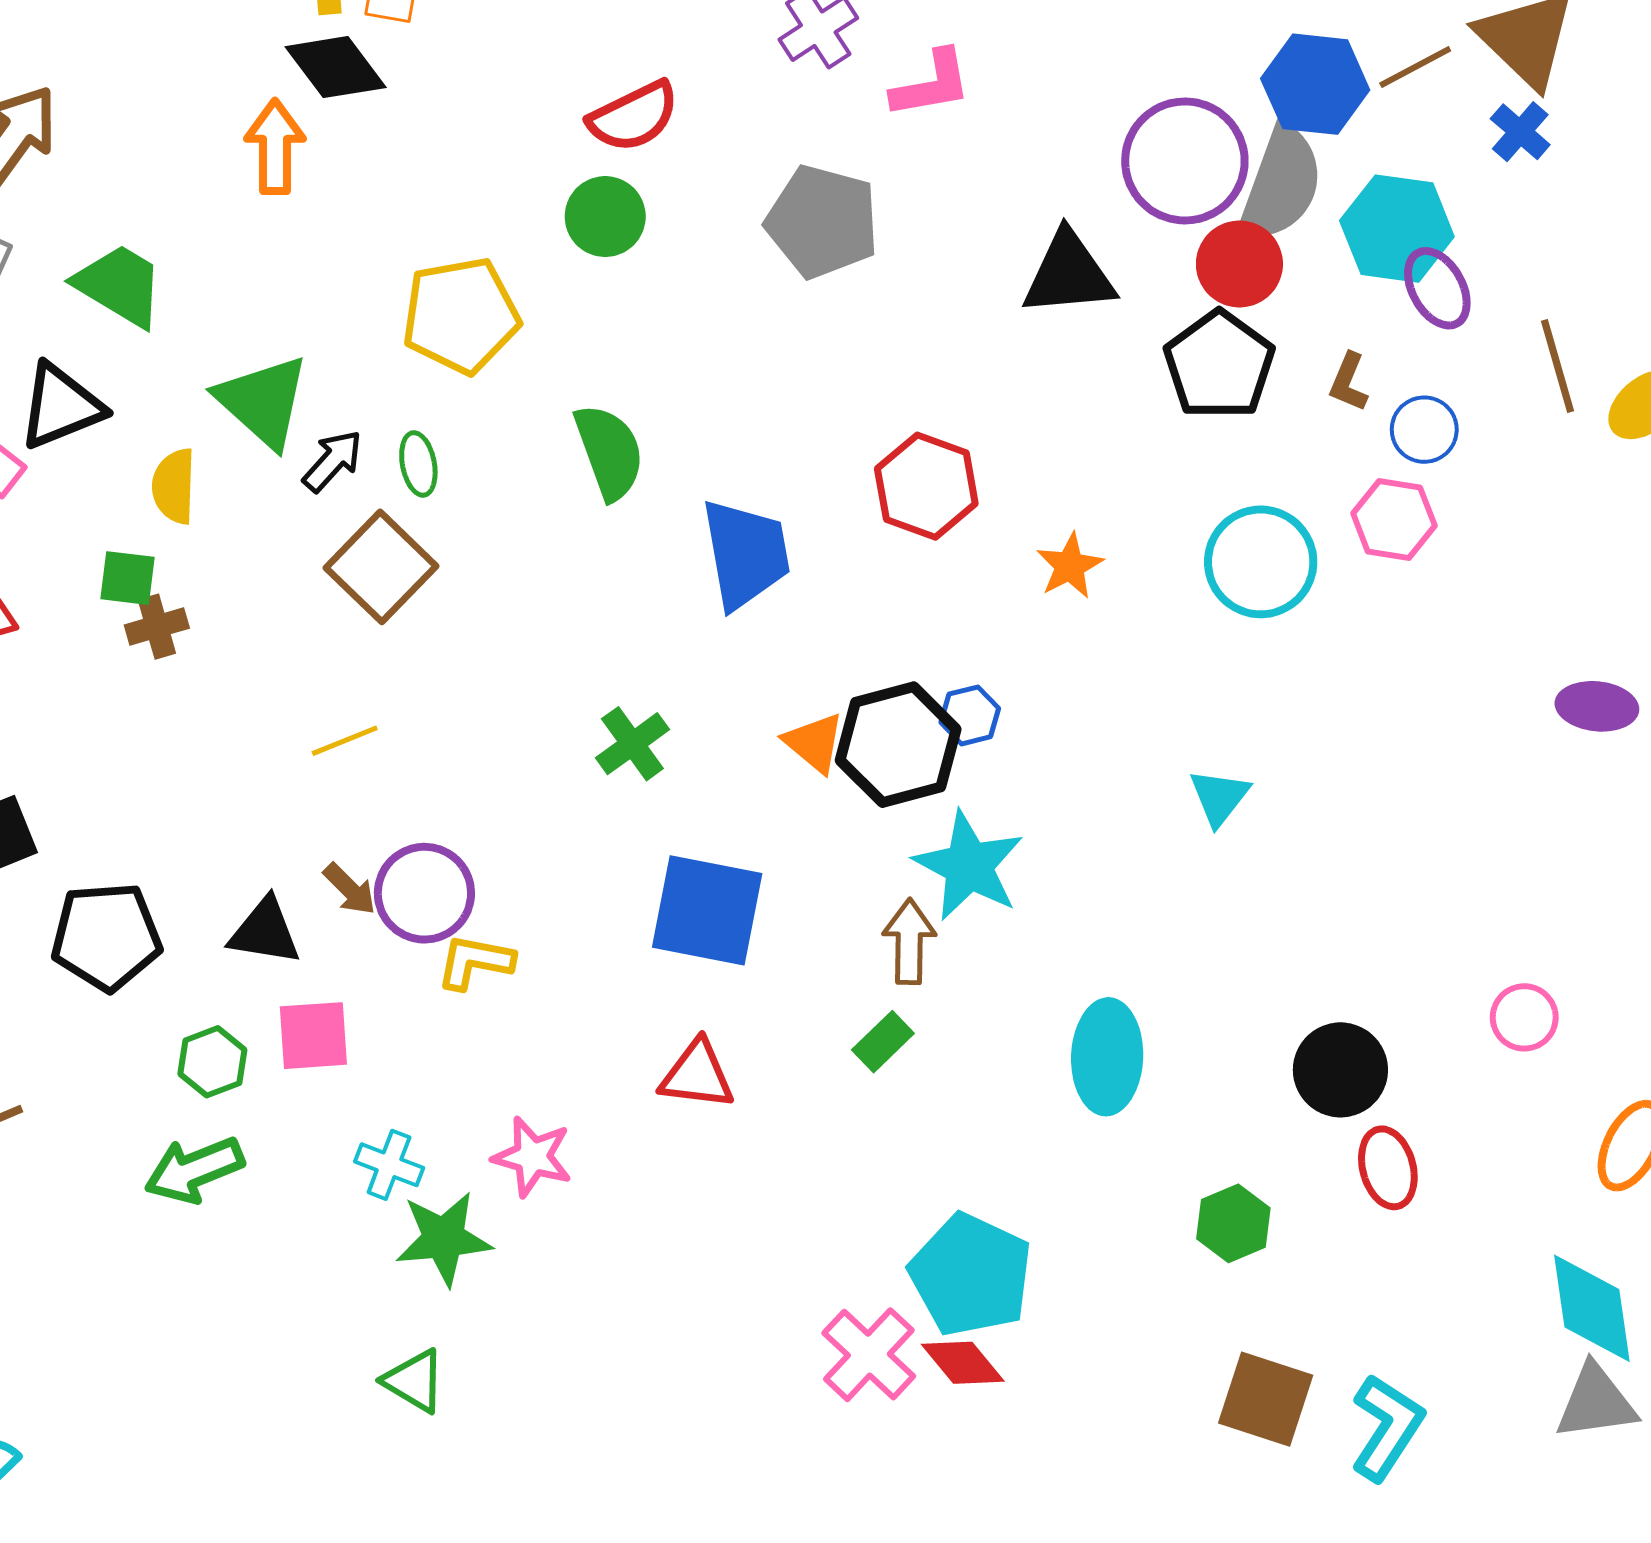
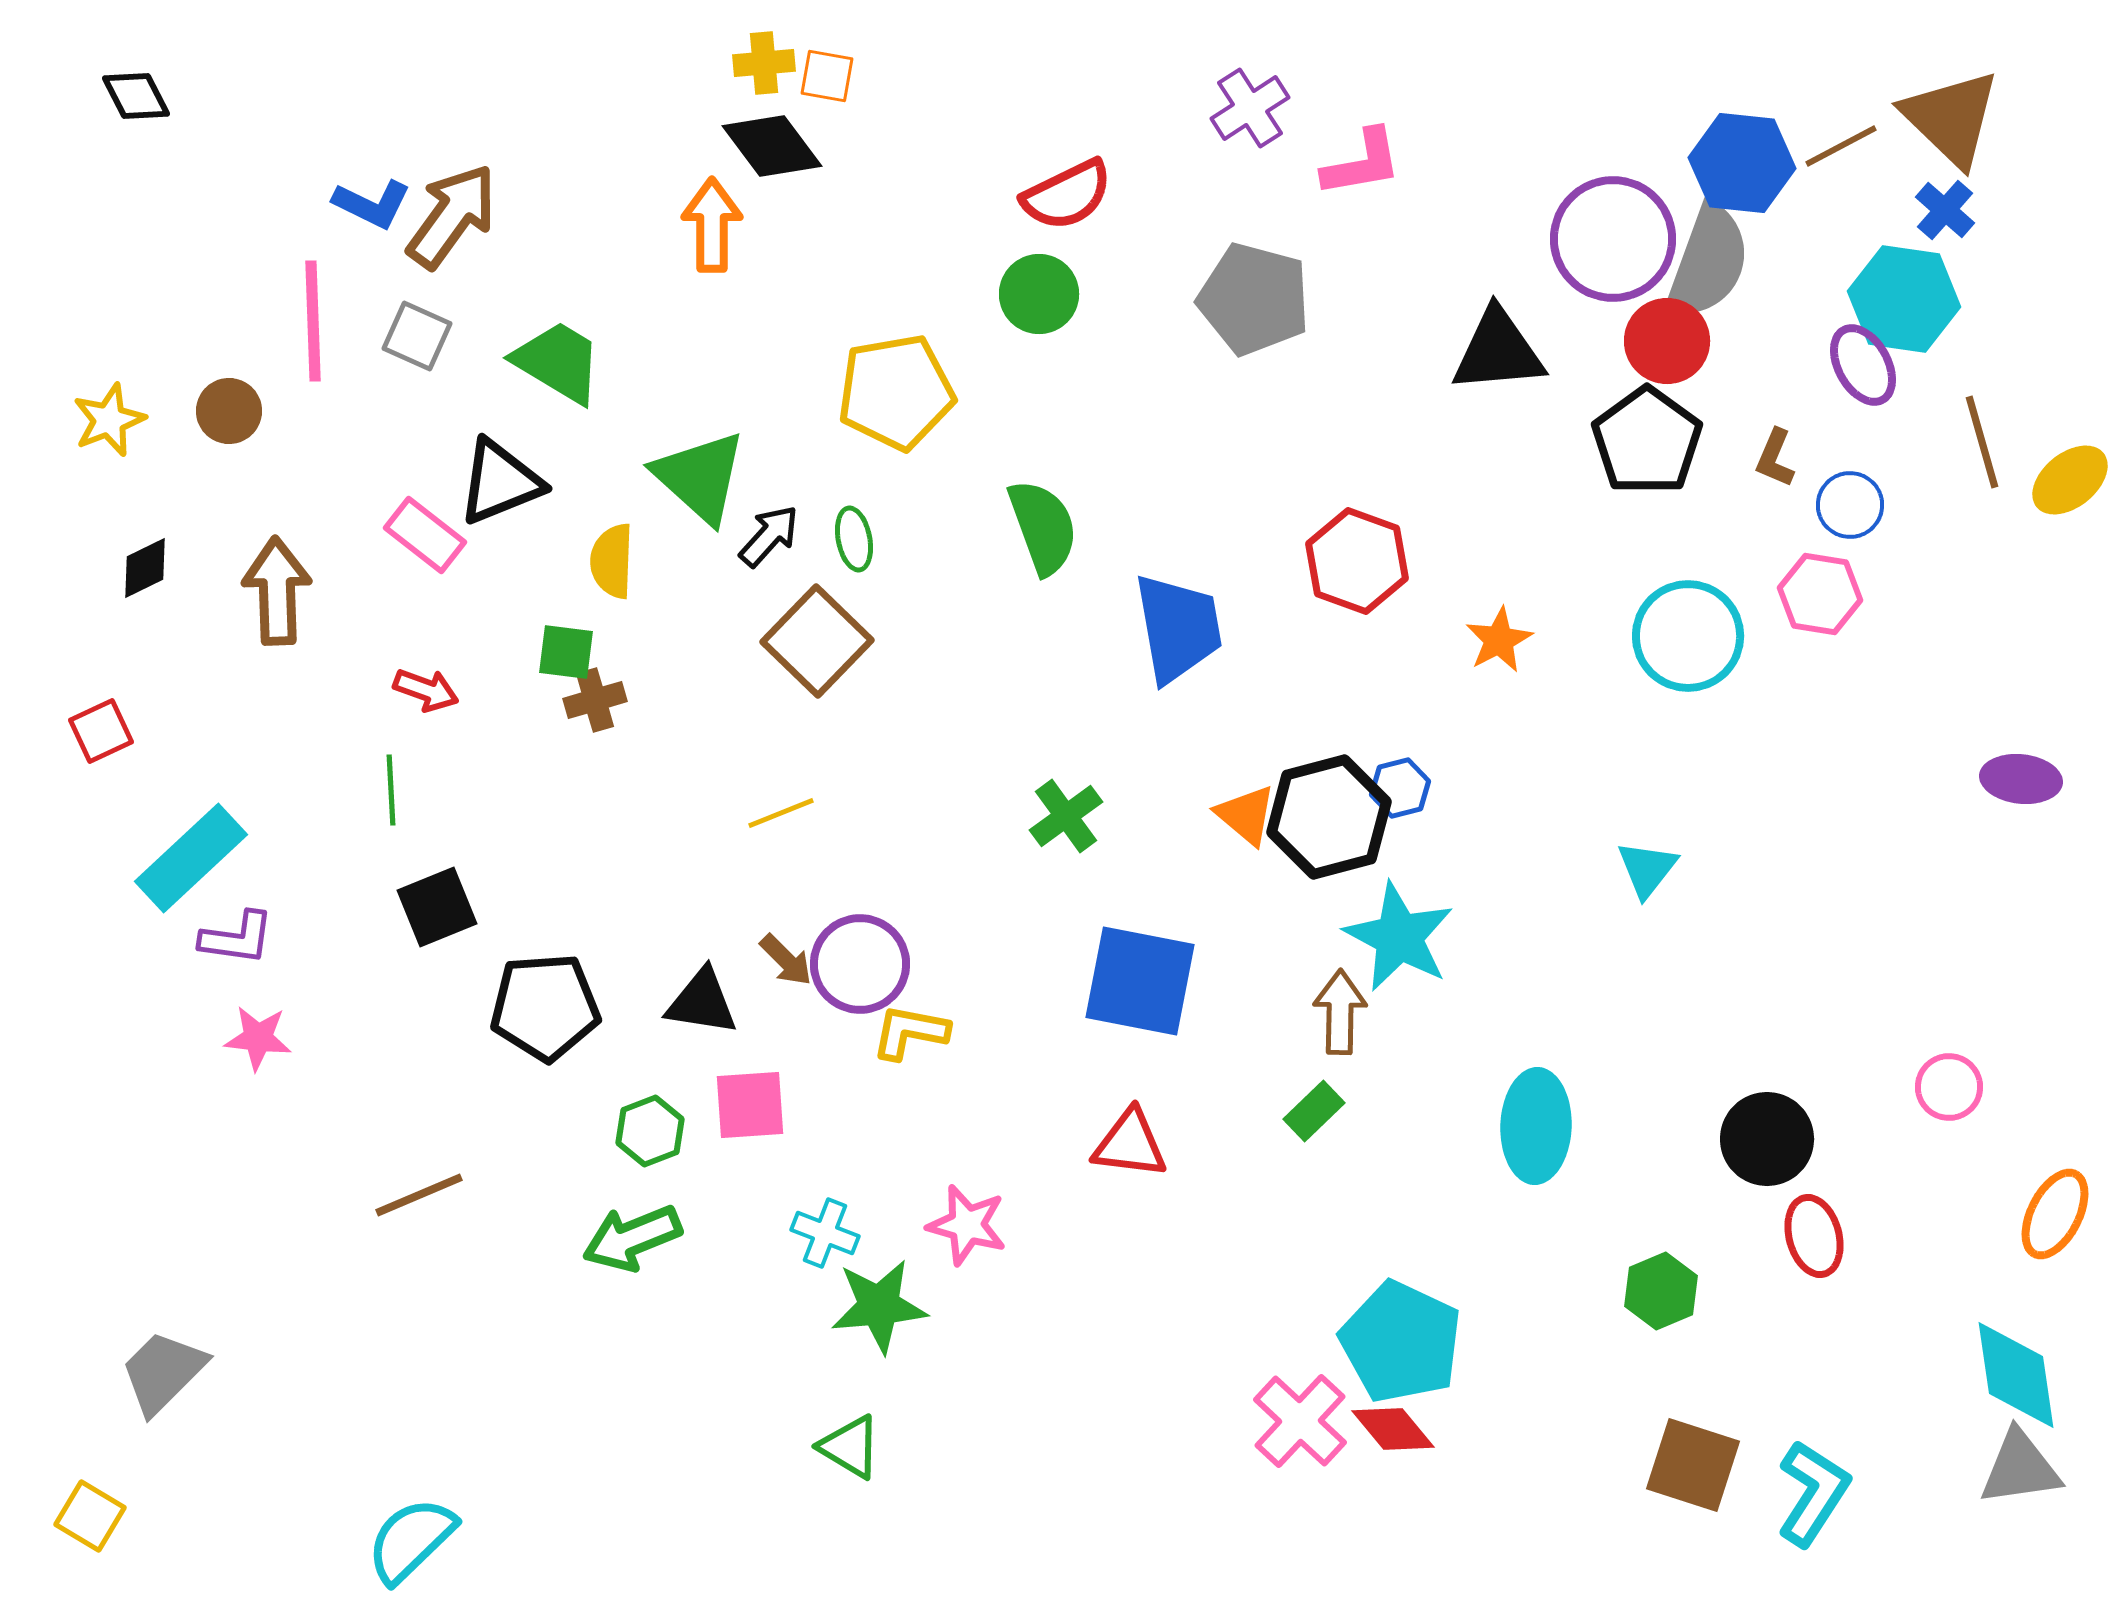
cyan hexagon: (1397, 229) -> (1904, 299), moved

